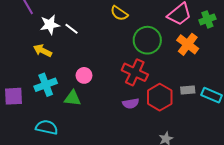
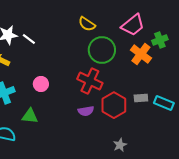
yellow semicircle: (119, 13) -> (87, 24), moved
green cross: (207, 19) -> (160, 40), moved
green triangle: (73, 98) -> (30, 116), moved

